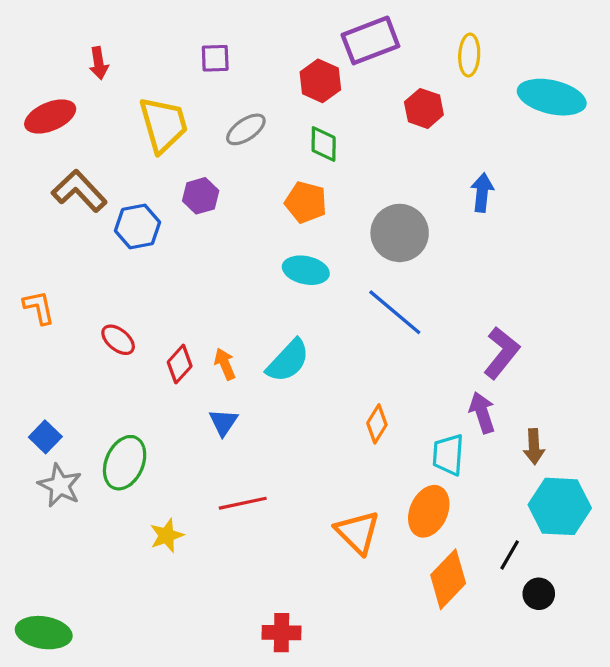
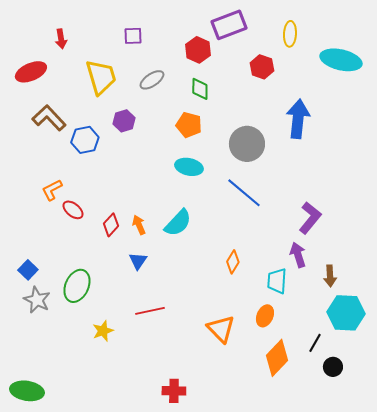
blue arrow: (482, 193) -> (298, 119), size x1.6
orange L-shape: (39, 307) -> (52, 190), moved, turned -105
orange ellipse: (429, 511) -> (265, 316), size x0.7

